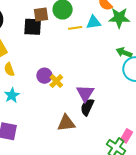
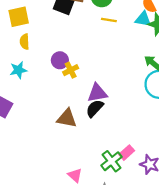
cyan triangle: (94, 22) -> (143, 19), moved
purple triangle: (85, 93) -> (97, 93), turned 30

